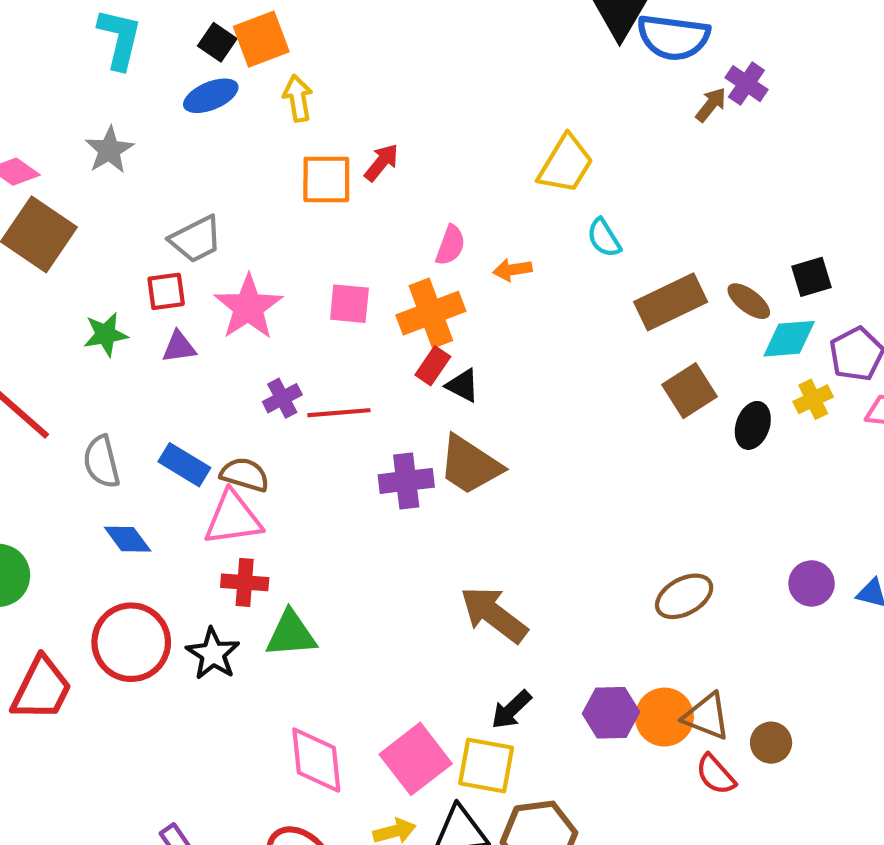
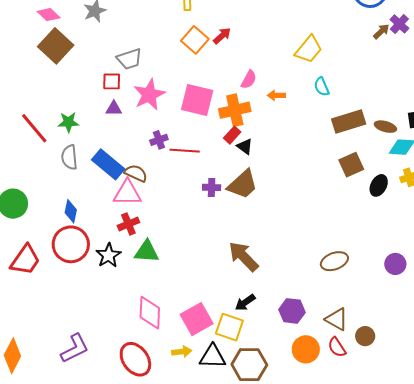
orange square: (326, 179) -> (195, 40), turned 32
brown ellipse: (749, 301) -> (385, 127), turned -30
pink square: (349, 304) -> (197, 100), size x1.6
green star: (106, 334) -> (68, 122), moved
blue rectangle: (184, 465) -> (108, 164), size x1.4
brown trapezoid: (470, 465) -> (243, 184), turned -84
purple cross: (406, 481) -> (212, 187), size x0.7
blue diamond: (128, 539) -> (71, 211), moved, turned 40
red cross: (245, 582) -> (128, 224), turned -35
orange circle: (664, 717) -> (306, 349), moved

